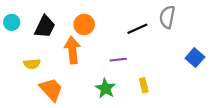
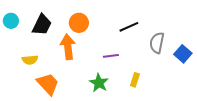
gray semicircle: (167, 17) -> (157, 43), moved
yellow rectangle: (144, 85) -> (135, 80), turned 32

